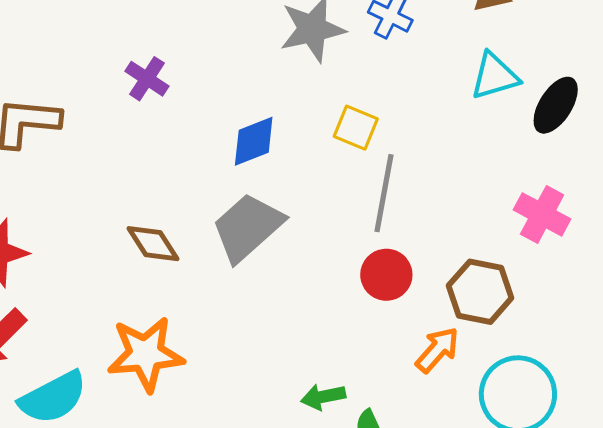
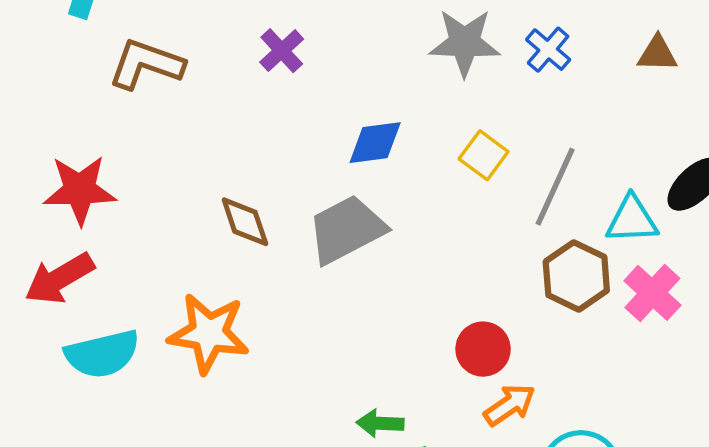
cyan triangle: (495, 76) -> (632, 220), moved
gray line: (384, 193) -> (555, 187), moved
red circle: (386, 275) -> (483, 349), moved
brown hexagon: (480, 292) -> (576, 276), moved

